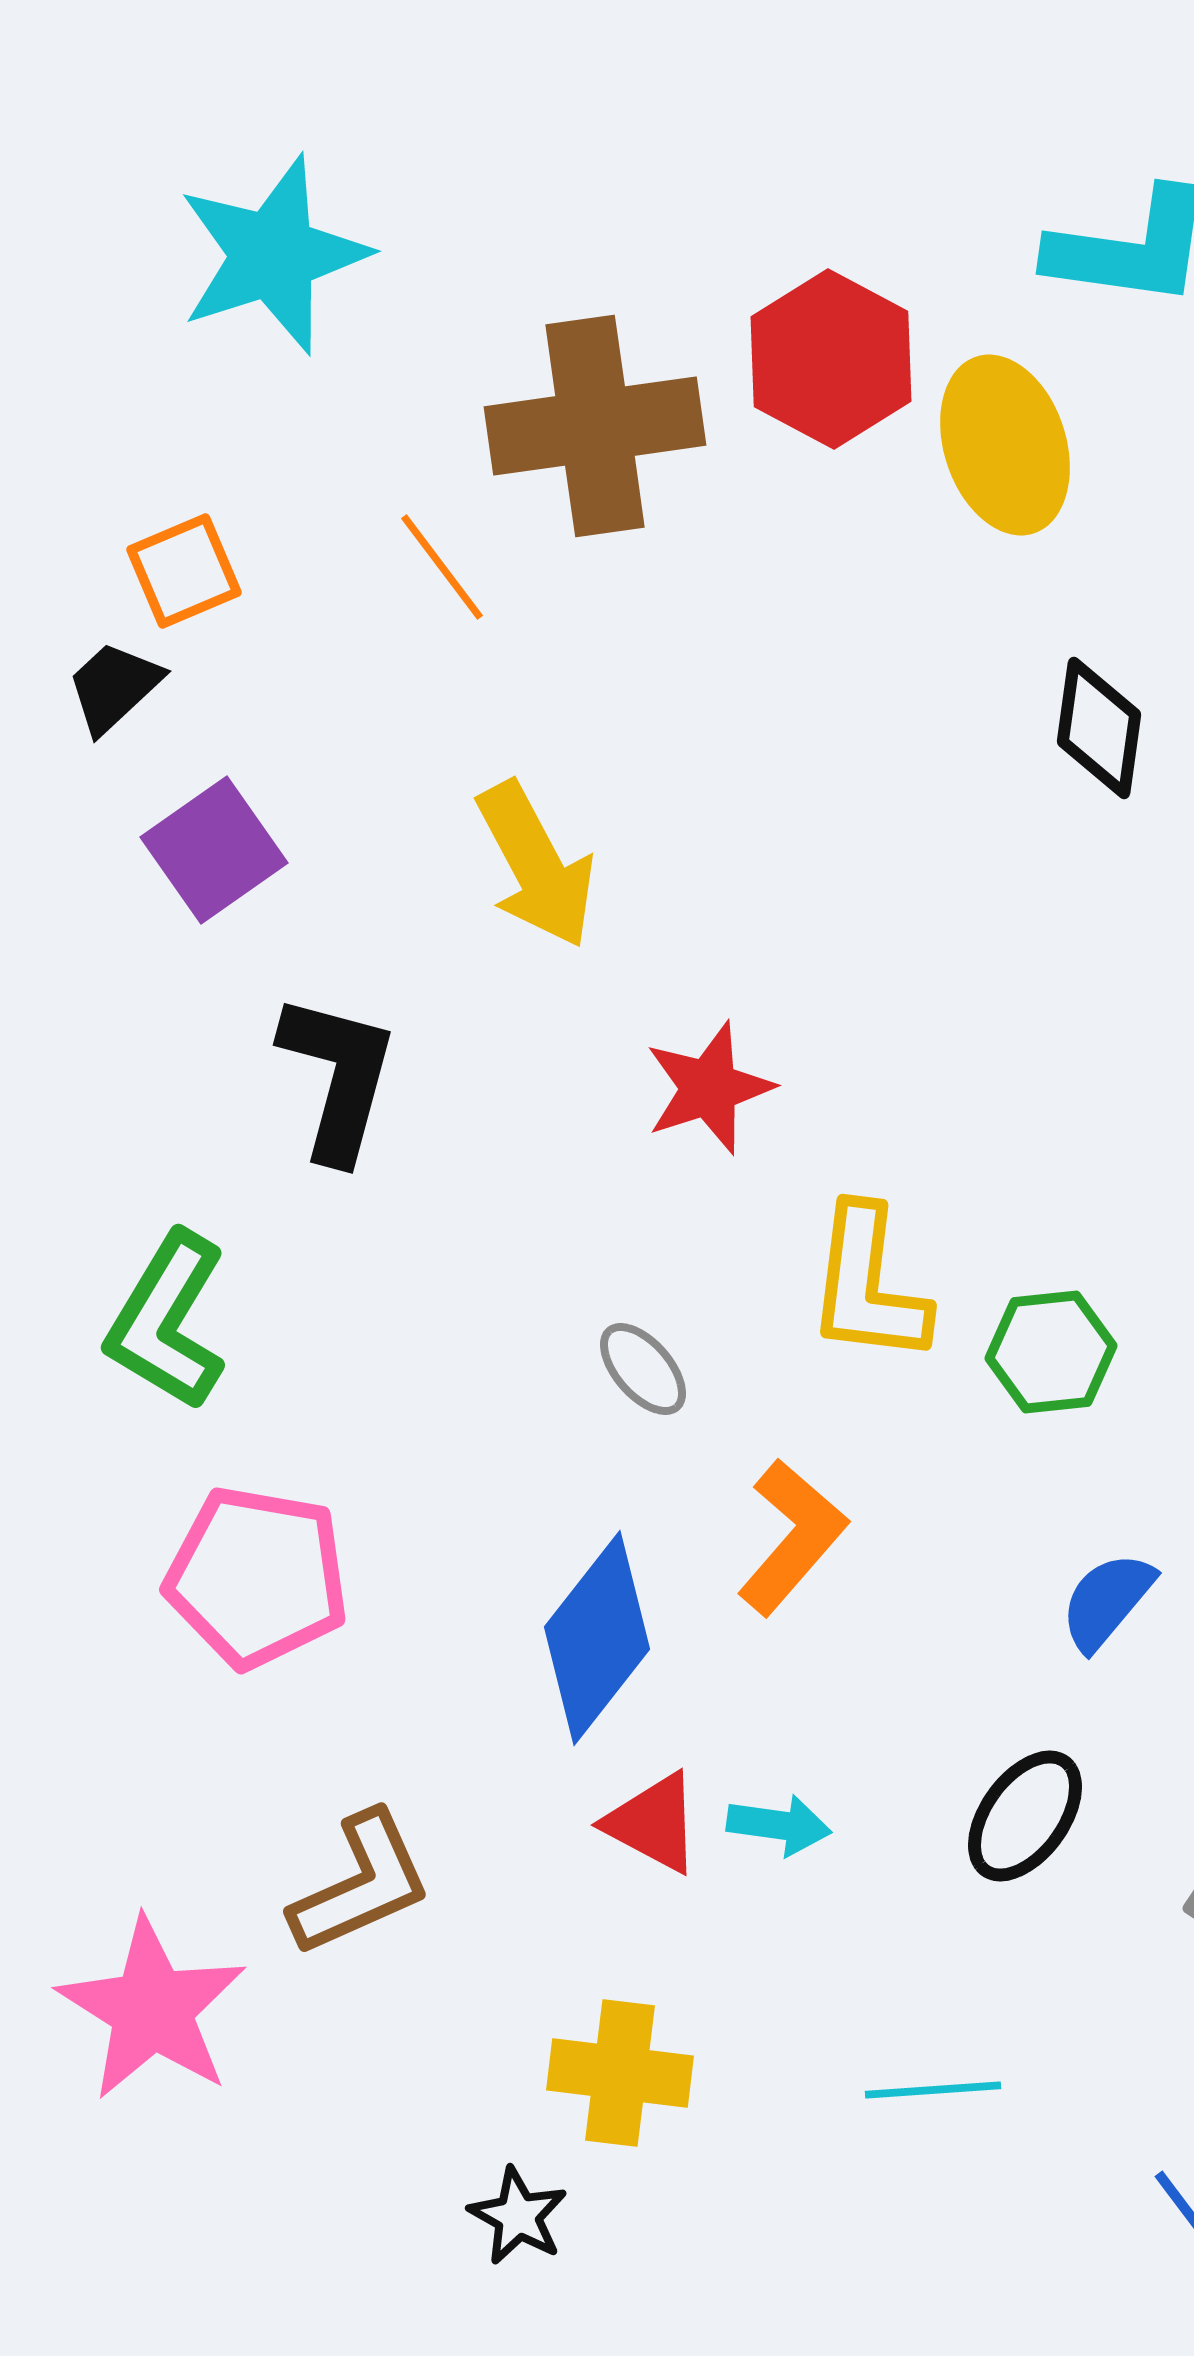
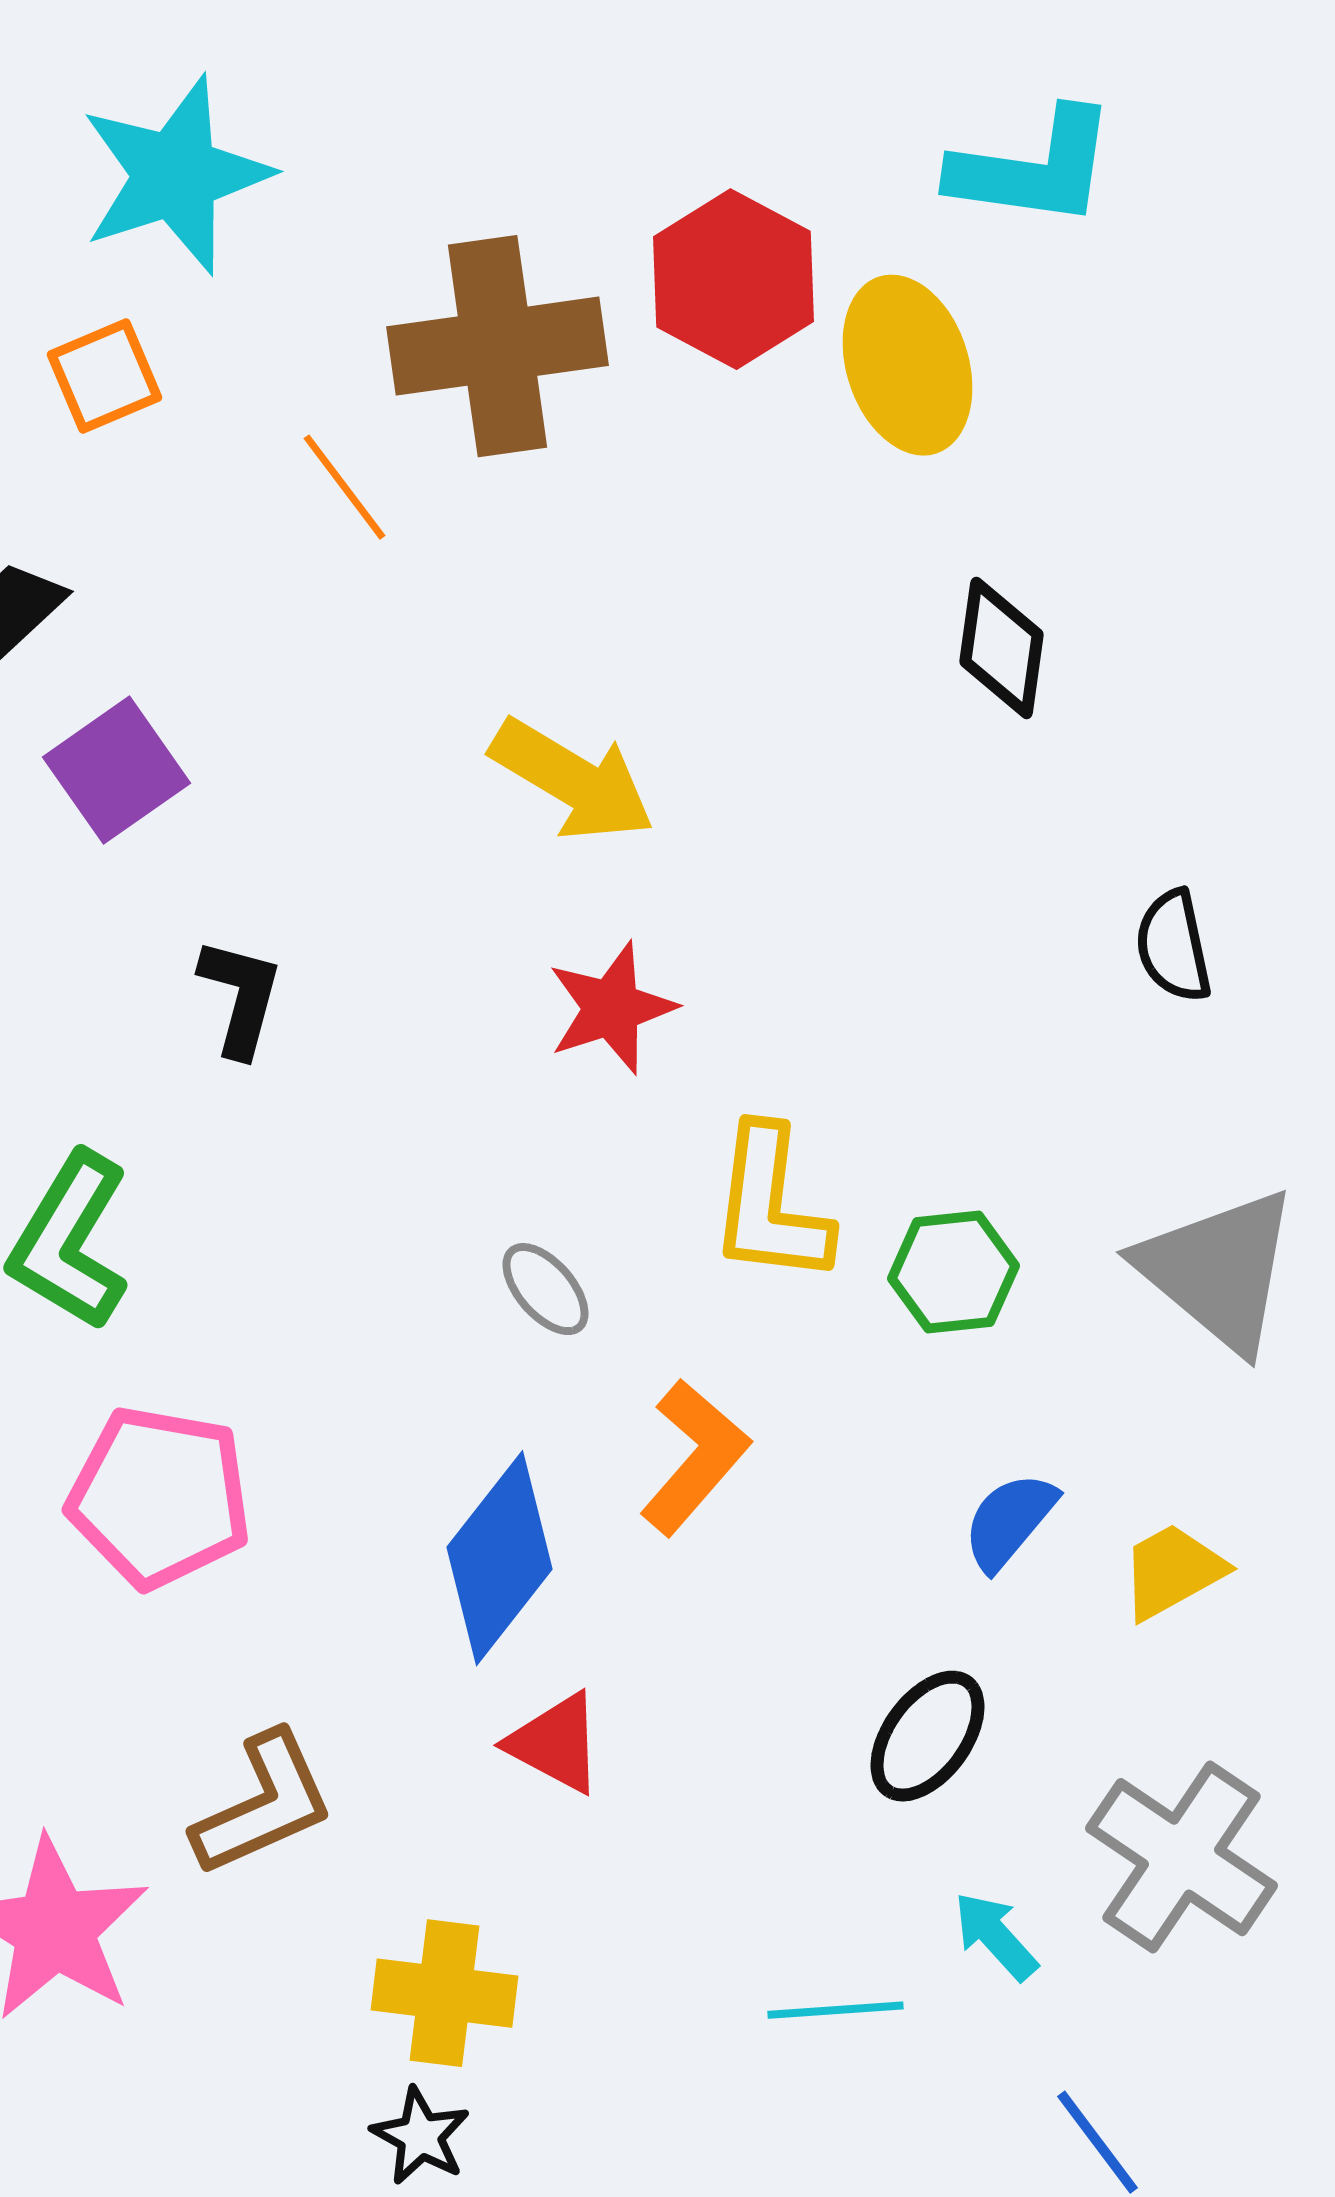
orange square: (184, 571) -> (104, 376), moved
yellow arrow: (536, 865) -> (572, 780), moved, turned -31
black L-shape: (338, 1077) -> (240, 997), size x0.7
cyan arrow: (779, 1825) -> (996, 1936), moved, turned -140
yellow cross: (620, 2073) -> (444, 1993), moved

